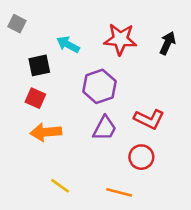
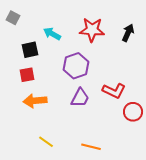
red square: (35, 98) -> (27, 75), turned -35
red circle: (141, 157) -> (133, 112), moved

